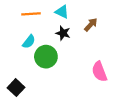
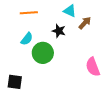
cyan triangle: (62, 12) -> (70, 11), moved
black square: (16, 88) -> (15, 82), turned -35

